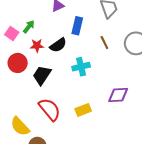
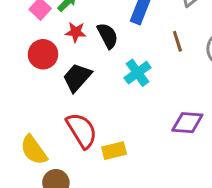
black semicircle: (58, 45) -> (108, 36), turned -90
cyan cross: (81, 67) -> (137, 73), turned -30
yellow rectangle: (83, 110) -> (114, 151), moved

